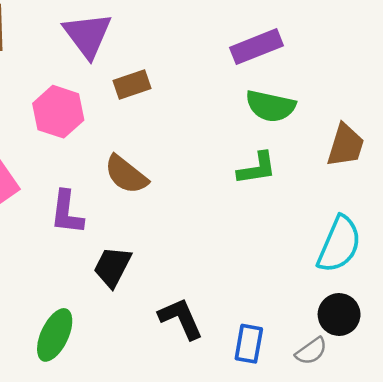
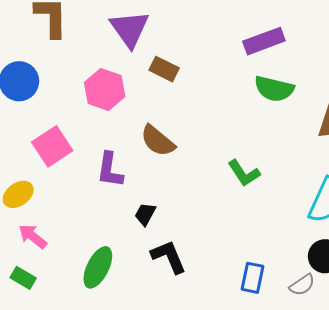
brown rectangle: (132, 84) -> (164, 69), turned 44
green L-shape: (257, 168) -> (244, 173), moved, turned 64
black trapezoid: (112, 267) -> (145, 214), size x0.7
black L-shape: (181, 318) -> (169, 257), moved

